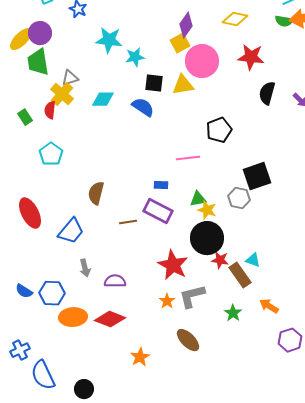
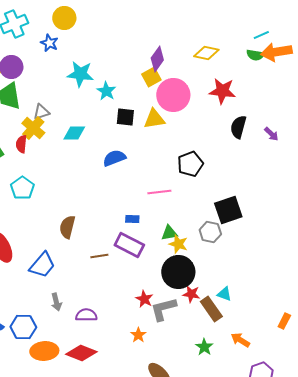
cyan star: (135, 57) -> (106, 91), turned -30
blue semicircle: (143, 107) -> (114, 158), moved, turned -55
red star: (173, 265) -> (144, 299), size x0.6
gray L-shape: (192, 296) -> (163, 309), moved

